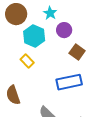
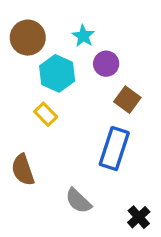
blue rectangle: (69, 82) -> (114, 149), turned -60

